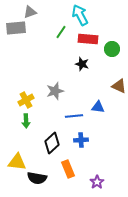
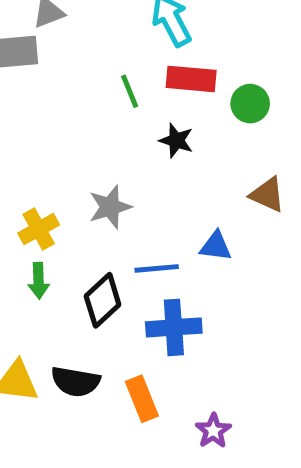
green line: (61, 32) -> (130, 91), moved, turned -56
blue cross: (81, 140) -> (174, 327), size x1.5
black diamond: (52, 143) -> (103, 300), moved
black semicircle: (37, 178) -> (75, 382), moved

